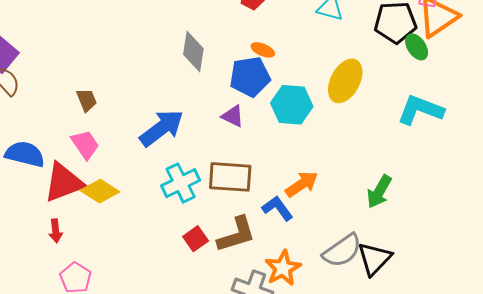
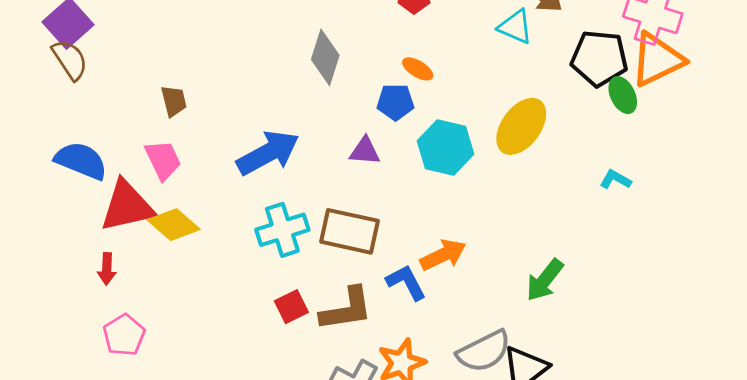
blue pentagon: (250, 77) -> (395, 102), size x0.7
cyan L-shape: (420, 110) -> (615, 180), size x0.5
purple triangle: (233, 116) -> (365, 151), turned -30

